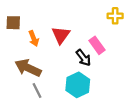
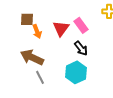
brown square: (13, 23) -> (27, 19), moved
pink rectangle: (97, 45) -> (81, 25), moved

